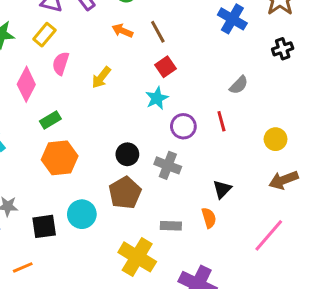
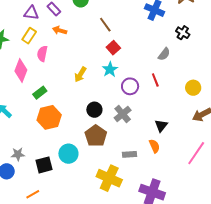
orange arrow: (122, 31) -> (60, 30), moved
black cross: (283, 49) -> (183, 33), moved, turned -32
yellow arrow: (101, 77) -> (80, 75), moved
gray cross: (168, 165) -> (123, 114), turned 36

